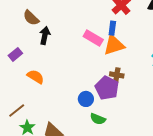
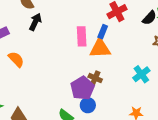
pink rectangle: (93, 38) -> (82, 36), turned 42
blue circle: (86, 99) -> (88, 105), moved

